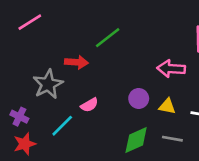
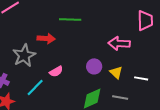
green line: (108, 38) -> (70, 19), turned 40
yellow triangle: (167, 106) -> (116, 72), turned 32

